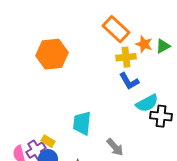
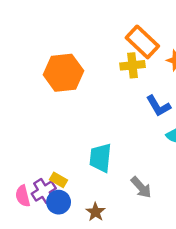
yellow cross: (126, 57) -> (132, 65), moved

